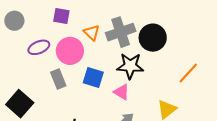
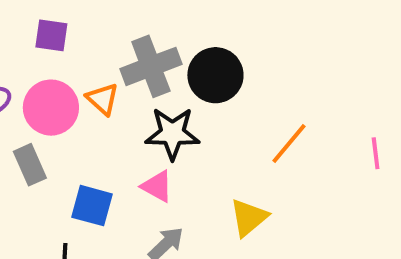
purple square: (61, 16) -> (51, 35), moved
orange triangle: (92, 33) -> (103, 99), moved
blue square: (93, 77) -> (92, 206), moved

